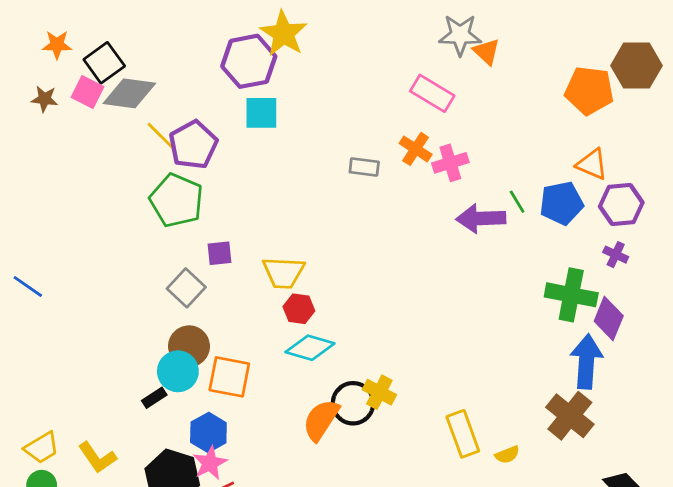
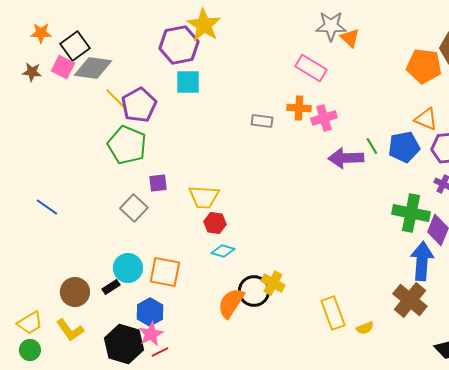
orange cross: (416, 149) -> (299, 108), turned -30
blue line: (28, 287) -> (47, 207), moved
brown circle: (189, 346) -> (75, 292), moved
cyan diamond: (310, 348) -> (223, 251), size x0.7

